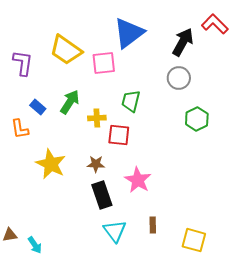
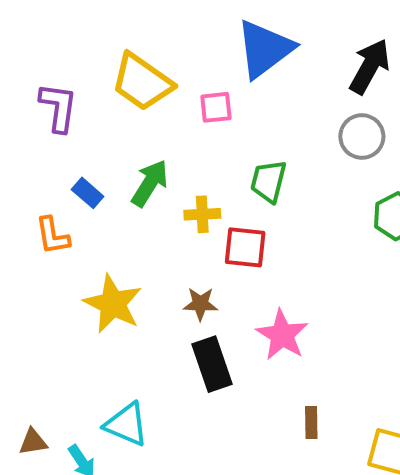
pink square: (104, 63) -> (216, 107), size x0.7
cyan triangle: (115, 231) -> (126, 424), moved, turned -30

